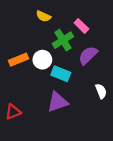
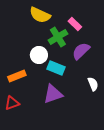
yellow semicircle: (43, 16) -> (40, 15), size x1.5
orange rectangle: (18, 60) -> (17, 76), moved

